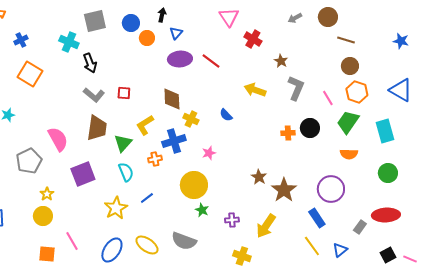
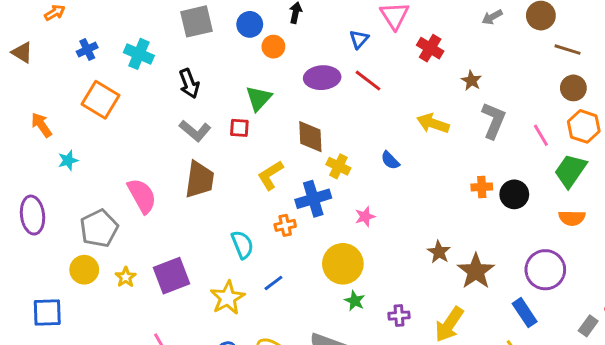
blue triangle: (176, 33) -> (359, 39), moved
cyan cross: (69, 42) -> (139, 54), moved
black circle: (310, 128) -> (514, 194), moved
green triangle: (123, 143) -> (259, 98), moved
purple square: (83, 174) -> (171, 276), moved
yellow circle: (43, 216) -> (84, 270), moved

